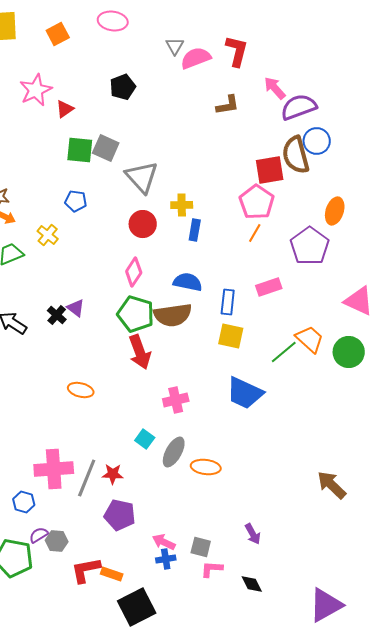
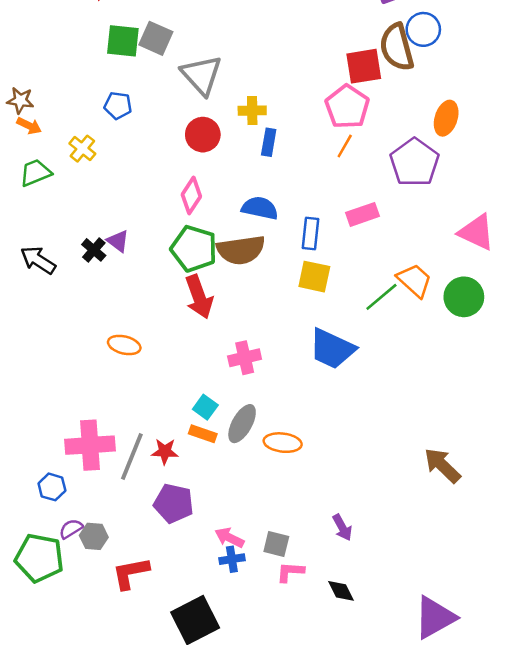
orange rectangle: (112, 574) -> (203, 434), moved

